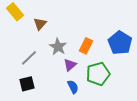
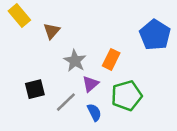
blue pentagon: (120, 43) -> (155, 35), moved
gray line: (29, 58) -> (66, 102), moved
black square: (27, 84) -> (35, 89), moved

